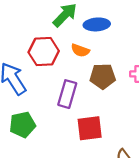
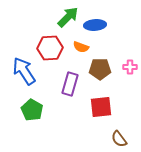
green pentagon: (22, 125) -> (32, 110), turned -30
red square: (90, 128) -> (101, 107), moved

